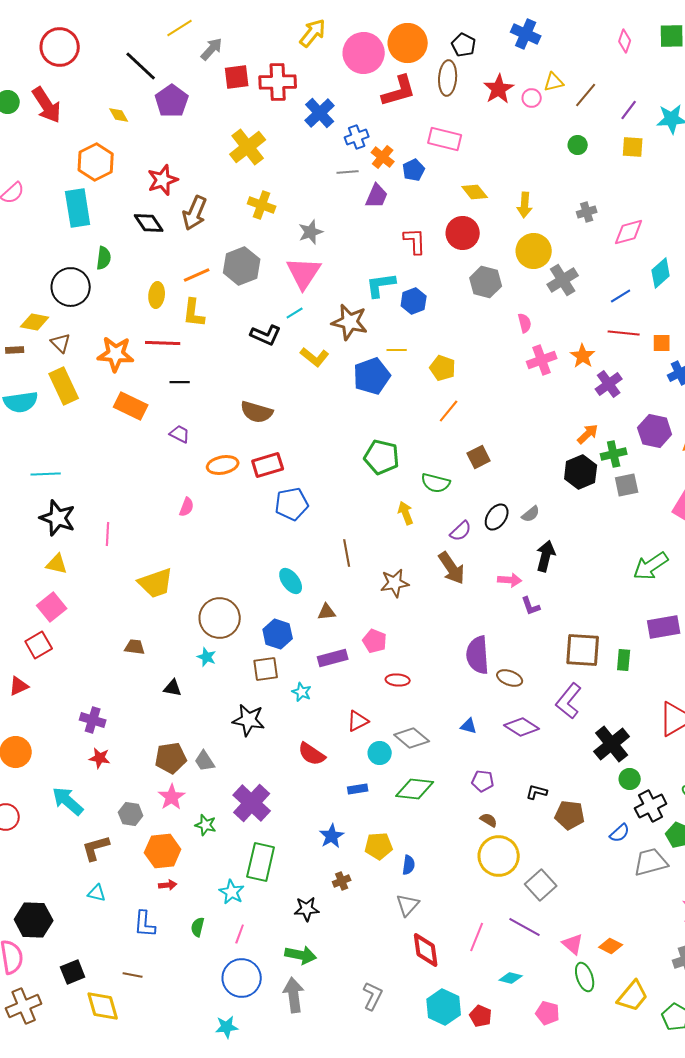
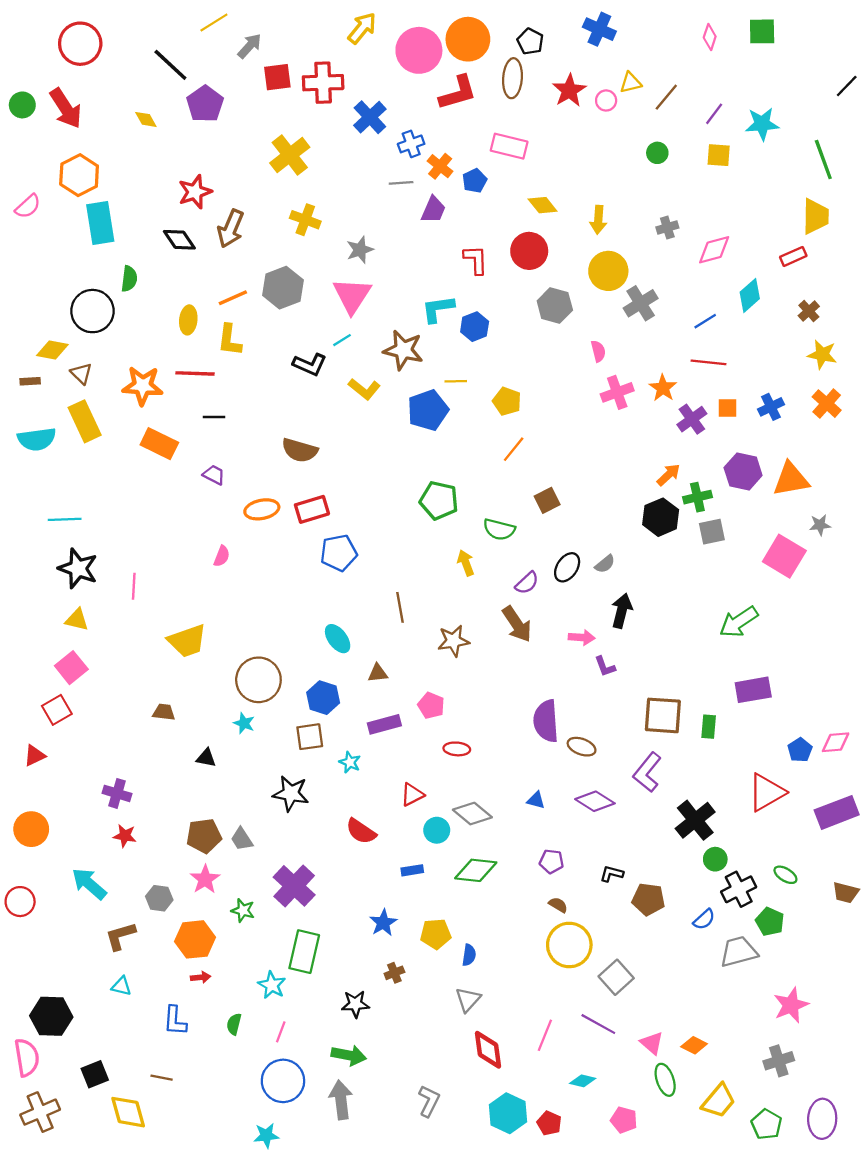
orange hexagon: (96, 162) -> (79, 175), moved
orange square: (662, 343) -> (728, 408), moved

